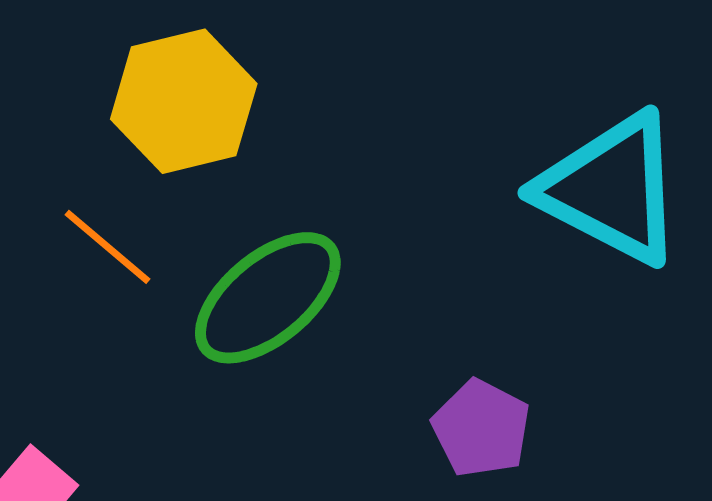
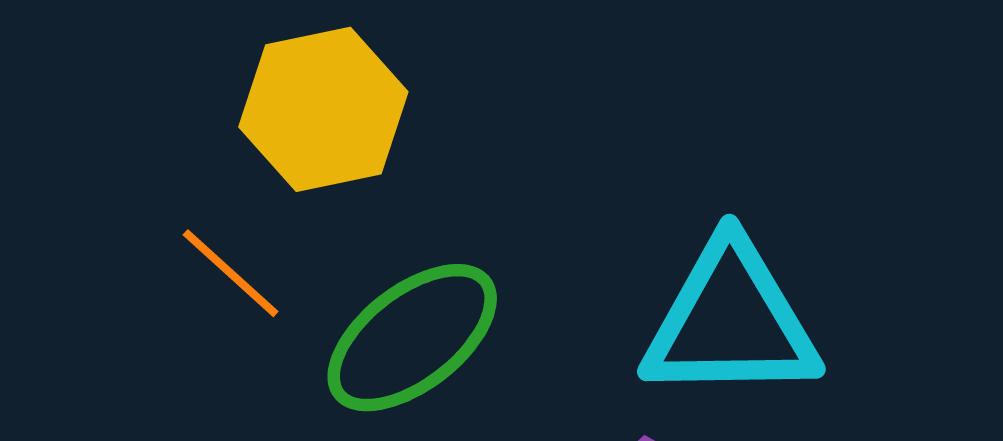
cyan triangle: (611, 189) -> (731, 321), moved, turned -30

